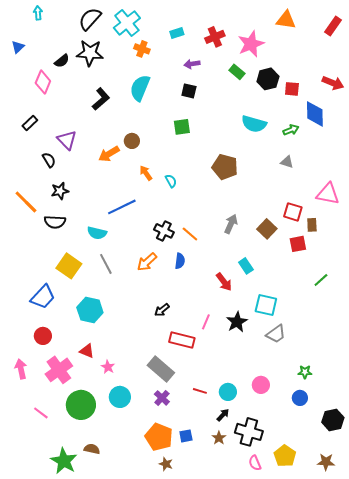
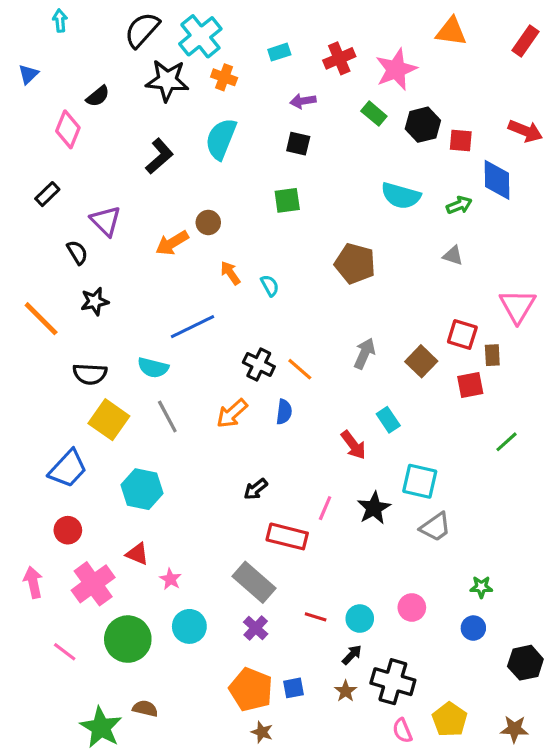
black star: (90, 53) -> (167, 80), moved
pink triangle: (328, 194) -> (518, 306), turned 50
black semicircle: (55, 222) -> (90, 374), moved

